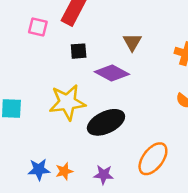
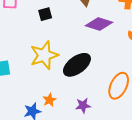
purple diamond: (112, 73) -> (99, 24), moved
orange star: (64, 171) -> (50, 100), moved

